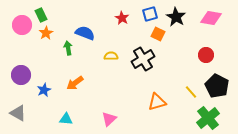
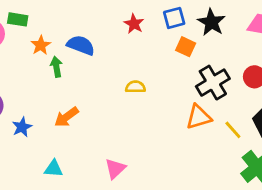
green rectangle: (41, 15) -> (18, 19), turned -56
orange star: (46, 33) -> (41, 45), moved
yellow semicircle: (111, 56) -> (135, 87), moved
black cross: (143, 59) -> (213, 83), moved
orange triangle: (157, 102) -> (198, 117), moved

